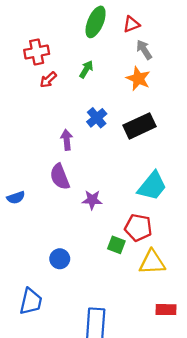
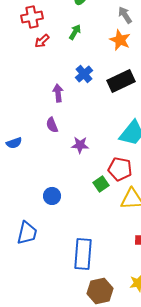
purple semicircle: (60, 177) -> (52, 125), size x0.7
green square: (116, 245) -> (101, 184), turned 35

